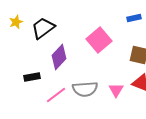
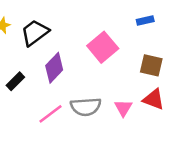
black rectangle: (32, 77) -> (15, 81), moved, turned -35

